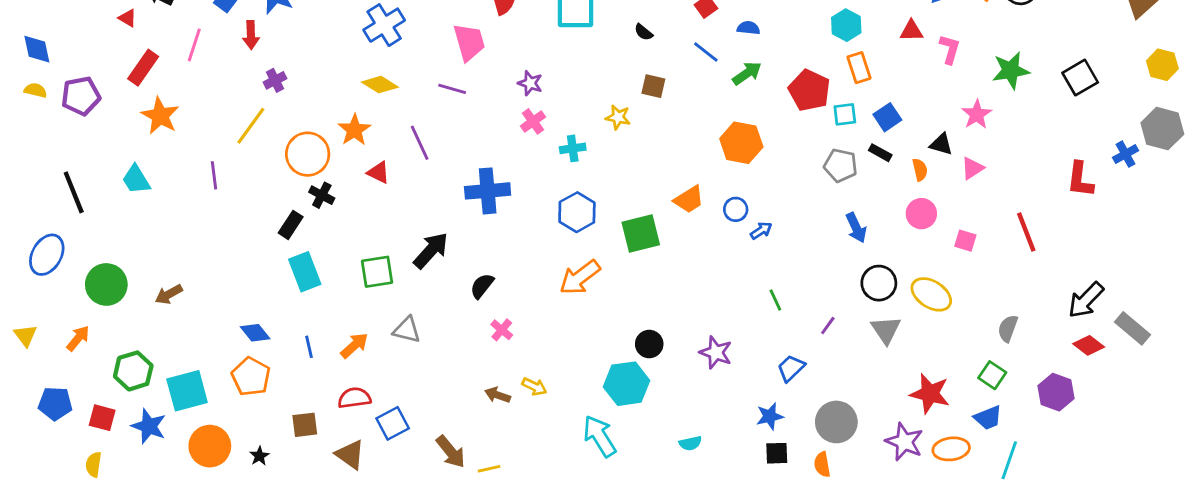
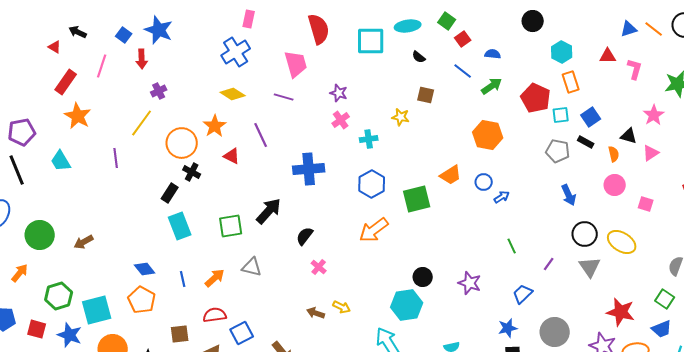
purple pentagon: (81, 96) -> (22, 132), moved

